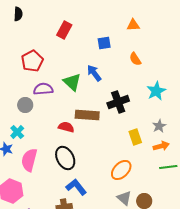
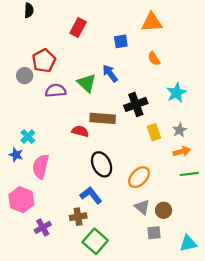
orange triangle: (133, 25) -> (152, 22), size x1.5
gray circle: (25, 105) -> (25, 76), moved
yellow rectangle: (135, 137) -> (154, 132), moved
black ellipse: (65, 158) -> (102, 164), moved

